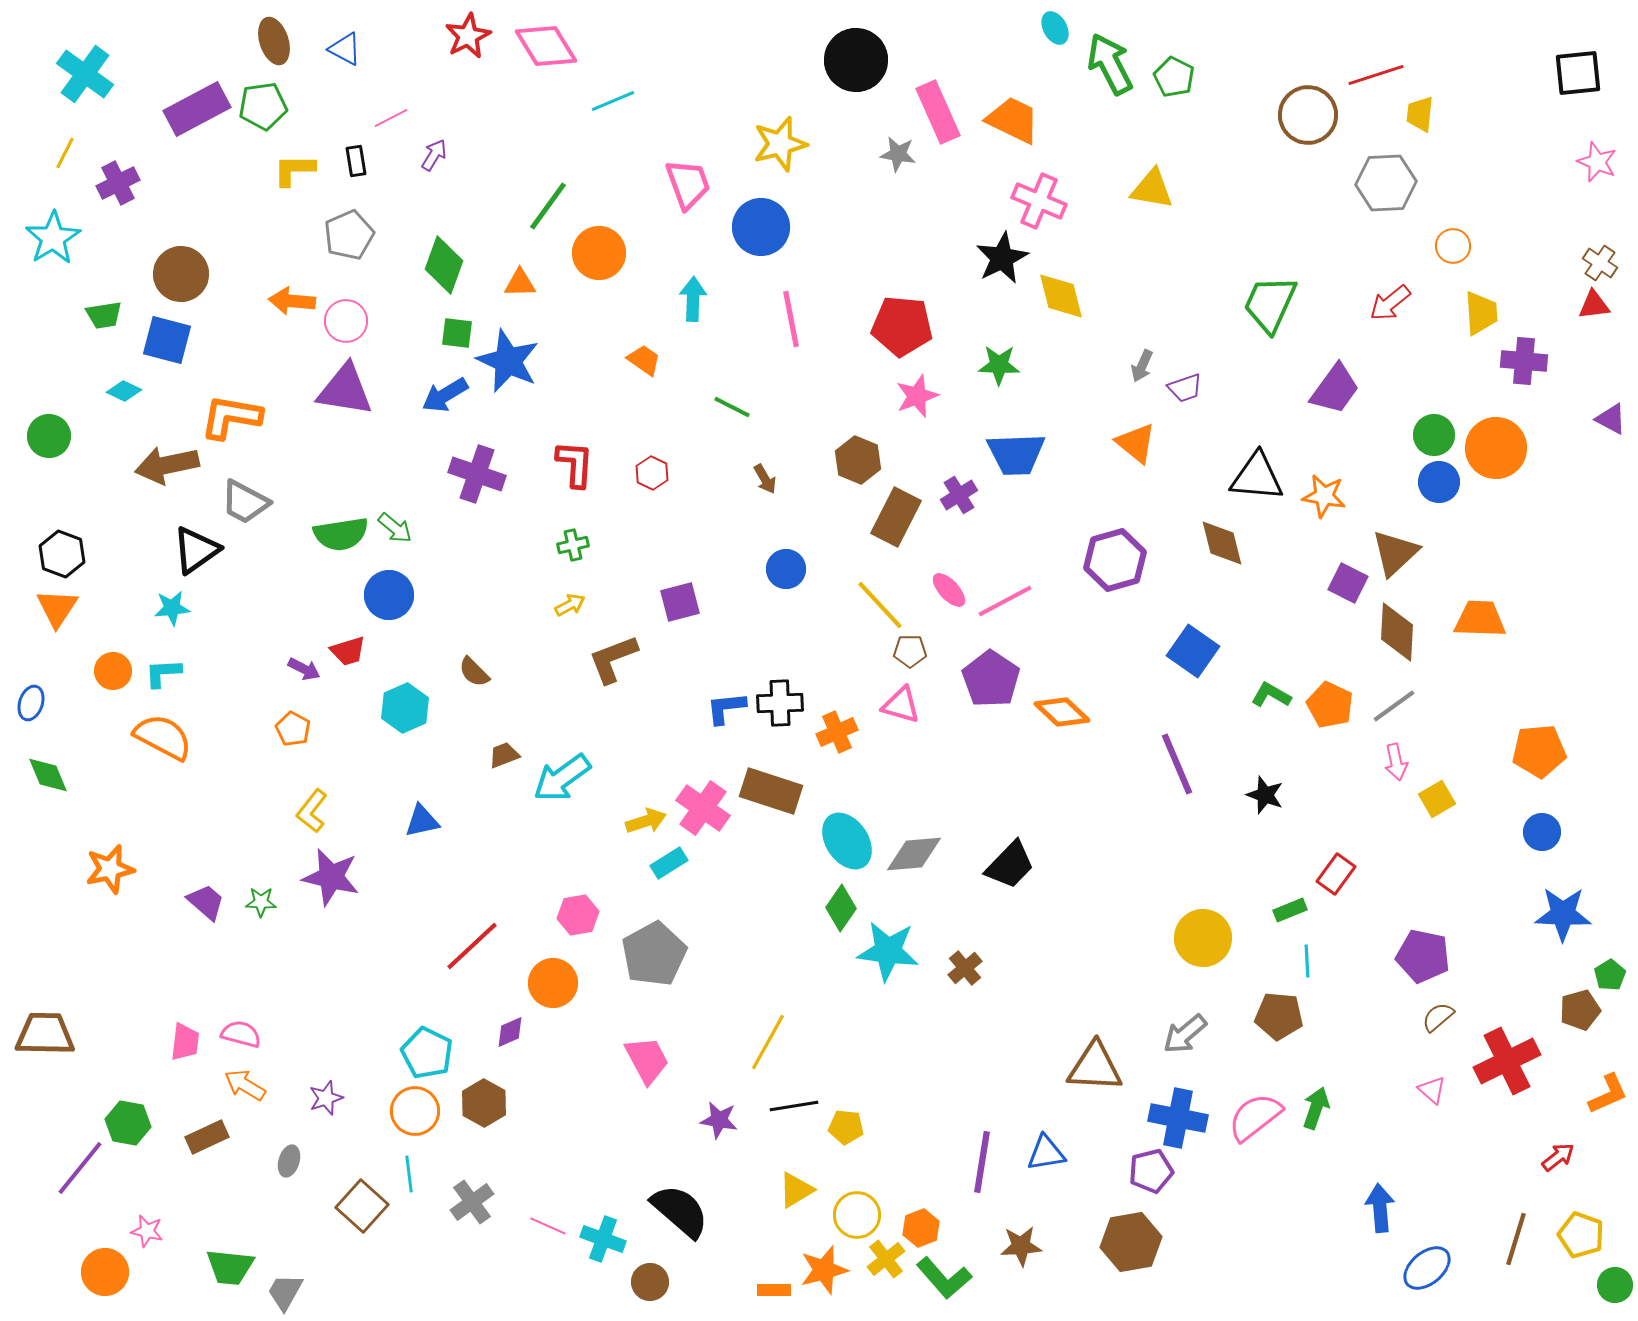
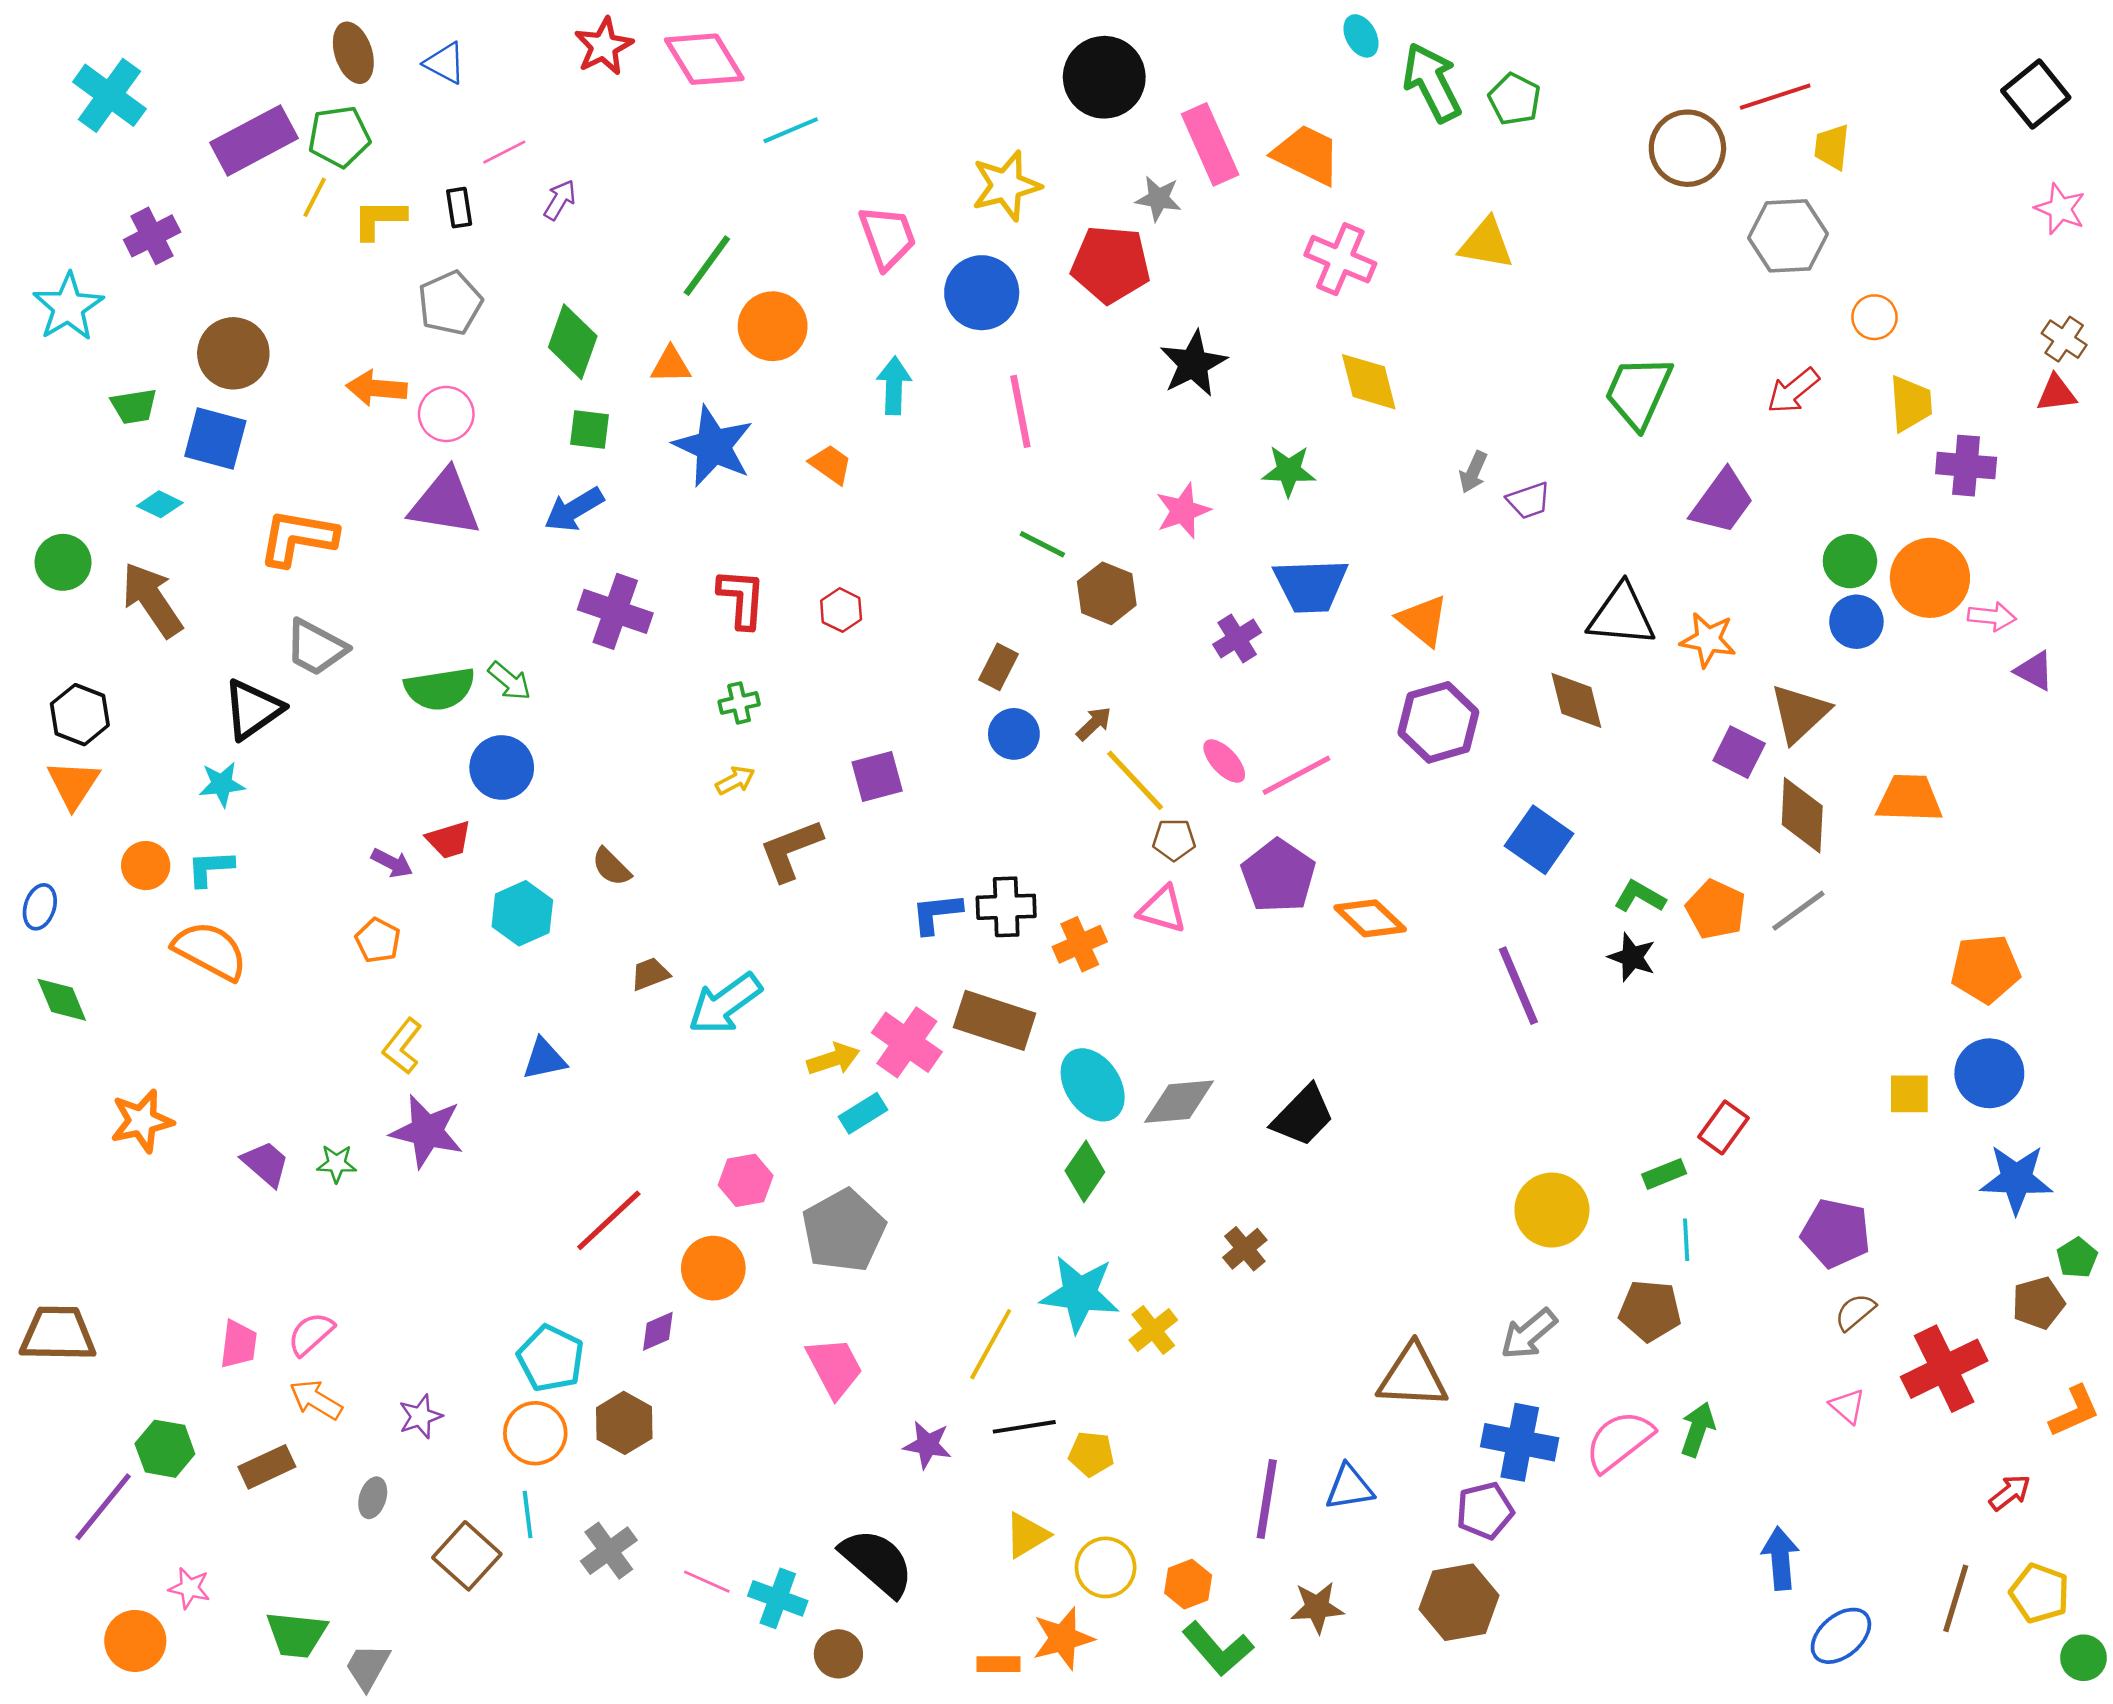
black square: (1578, 73) -> (2036, 94), turned -33
yellow line: (65, 153) -> (315, 197), moved
black star: (1002, 258) -> (1193, 364), moved
red pentagon: (902, 326) -> (1111, 264), moved
blue star: (508, 361) -> (713, 446), moved
green line: (732, 407) -> (1042, 544), moved
purple triangle: (1611, 419) -> (2034, 671), moved
orange triangle: (1136, 443) -> (1423, 620), moved
brown arrow: (167, 465) -> (152, 600), moved, turned 68
brown arrow: (765, 479) -> (1094, 724), moved, turned -104
brown rectangle: (896, 517) -> (998, 667), moved, size x0.6
pink arrow: (1396, 762) -> (1992, 617), moved, turned -72
black star: (1265, 795) -> (1632, 957), moved
yellow square: (1437, 799) -> (1909, 1094), moved, turned 30
blue circle: (1542, 832) -> (1989, 1073), size x1.4
cyan star: (888, 951) -> (1080, 1294), moved
pink semicircle: (241, 1034) -> (311, 1334), turned -57
yellow cross: (886, 1259) -> (1153, 1330), moved

